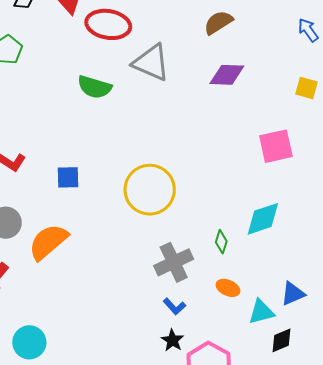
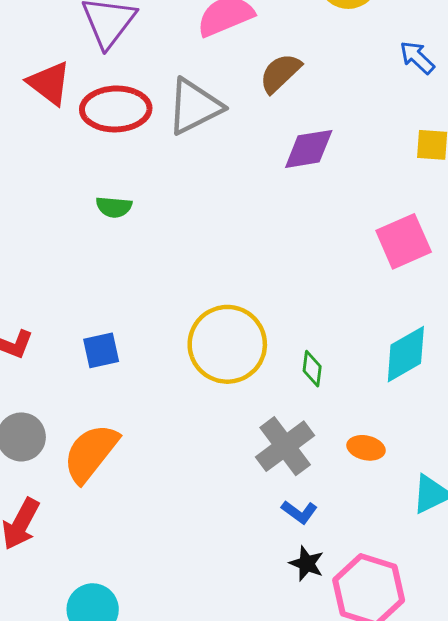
gray triangle: (151, 63) -> (194, 106), moved, turned -39
green semicircle: (95, 87) -> (114, 207), size x0.7
green diamond: (221, 242) -> (312, 369), moved
orange ellipse: (228, 288) -> (366, 448), moved

